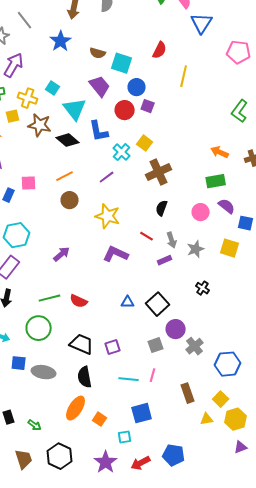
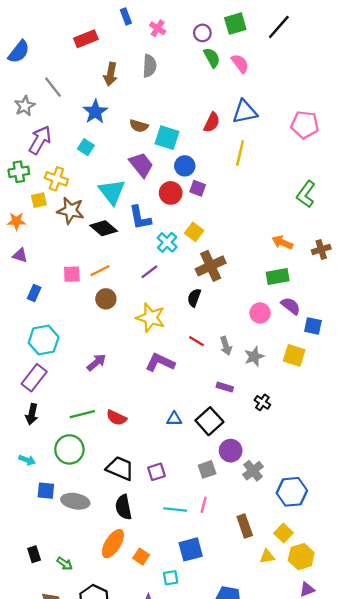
blue triangle: (202, 23) -> (245, 112), moved, turned 45
cyan square: (53, 88) -> (86, 147), moved
pink square: (29, 183) -> (72, 274), moved
black semicircle: (162, 208) -> (194, 298), moved
purple rectangle: (165, 260) -> (225, 387), moved, turned 40

